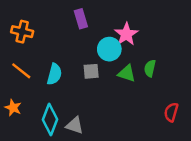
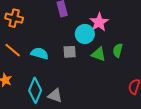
cyan semicircle: (54, 74) -> (40, 53), turned -90

